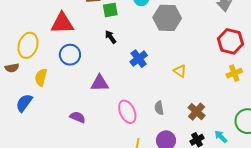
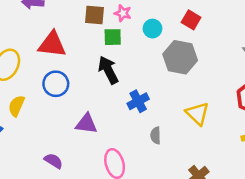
black arrow: (111, 37) -> (108, 70), size x1.6
yellow triangle: (180, 71) -> (197, 114), moved, size x1.5
gray semicircle: (159, 108) -> (156, 135), moved

